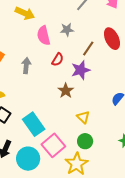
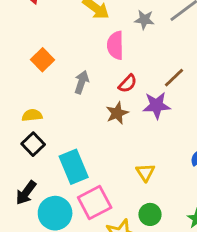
gray star: (67, 30) -> (144, 20), moved
brown star: (66, 91) -> (117, 113), moved
green circle: (85, 141) -> (150, 214), moved

